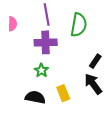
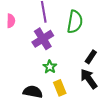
purple cross: (46, 42) -> (43, 39), turned -30
green star: (41, 70) -> (50, 67), moved

